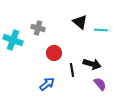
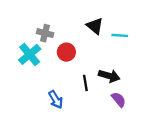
cyan cross: (13, 40) -> (30, 54), moved, turned 30
red circle: (54, 53) -> (66, 52), moved
blue arrow: (47, 84) -> (56, 100), turned 98

